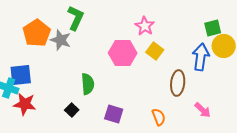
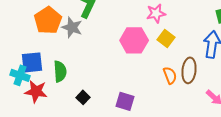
pink star: (145, 26) -> (156, 13), turned 30
green semicircle: (88, 84) -> (60, 71), moved
orange semicircle: (159, 117) -> (170, 75), moved

